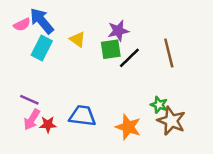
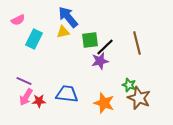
blue arrow: (42, 21) -> (68, 17), moved
purple star: (118, 31) -> (100, 61), moved
yellow triangle: (78, 39) -> (63, 32), turned -48

